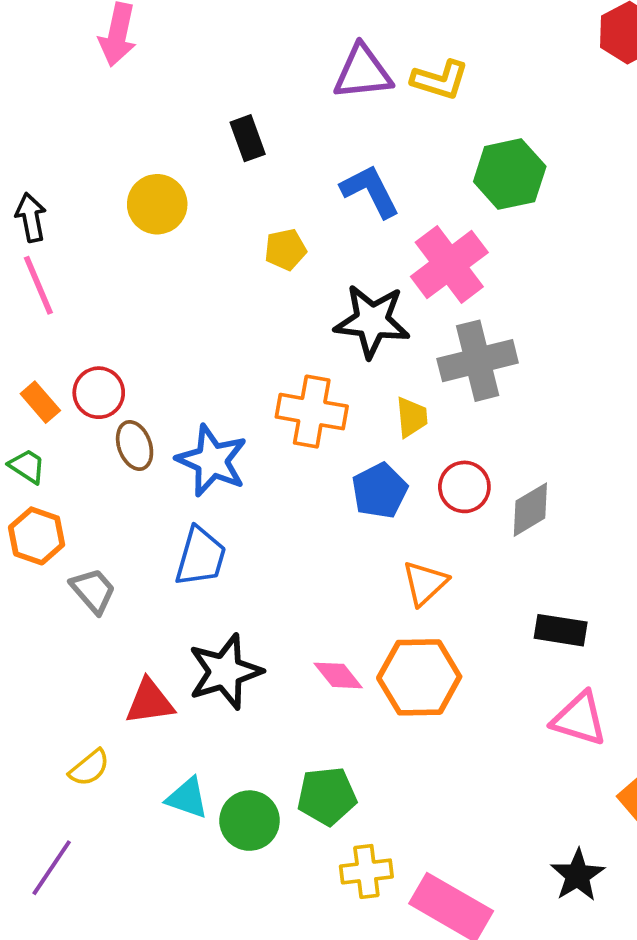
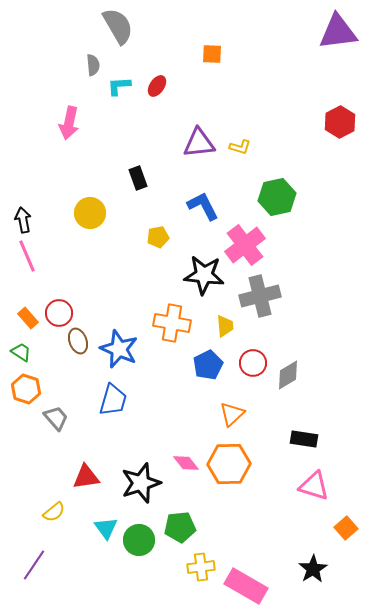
yellow L-shape: (440, 80) -> (240, 147), size x0.7
black star: (225, 672) -> (141, 483), moved
cyan triangle: (187, 798) -> (106, 528), turned 35

